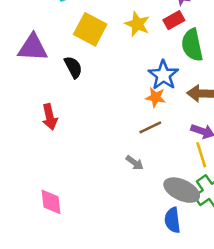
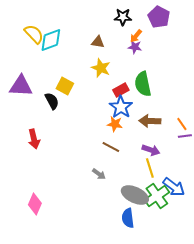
red rectangle: (174, 20) -> (121, 90), moved
yellow square: (90, 29) -> (65, 86), moved, size x0.7
brown line: (150, 127) -> (111, 147), turned 54
pink diamond: (51, 202) -> (35, 204), turned 30

